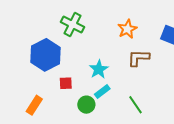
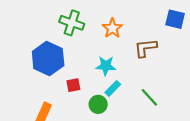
orange star: (127, 29) -> (112, 28), moved
cyan star: (99, 69) -> (106, 66), turned -30

